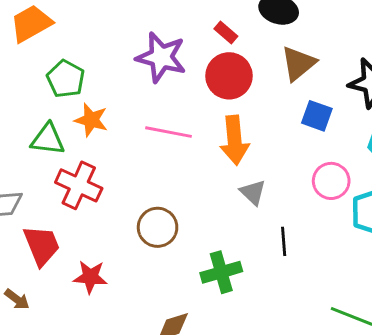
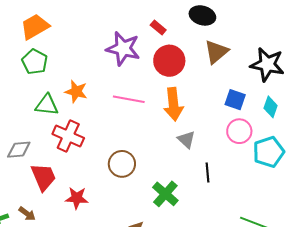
red rectangle: (226, 33) -> (158, 28), moved
green pentagon: (66, 79) -> (35, 62), moved
blue square: (317, 116) -> (235, 100), moved
green cross: (221, 272) -> (165, 194), turned -32

